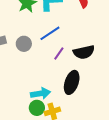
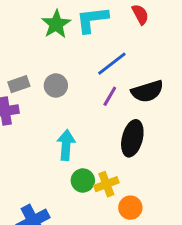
blue line: (50, 33) -> (112, 64), moved
cyan arrow: (41, 93) -> (66, 145), moved, turned -72

